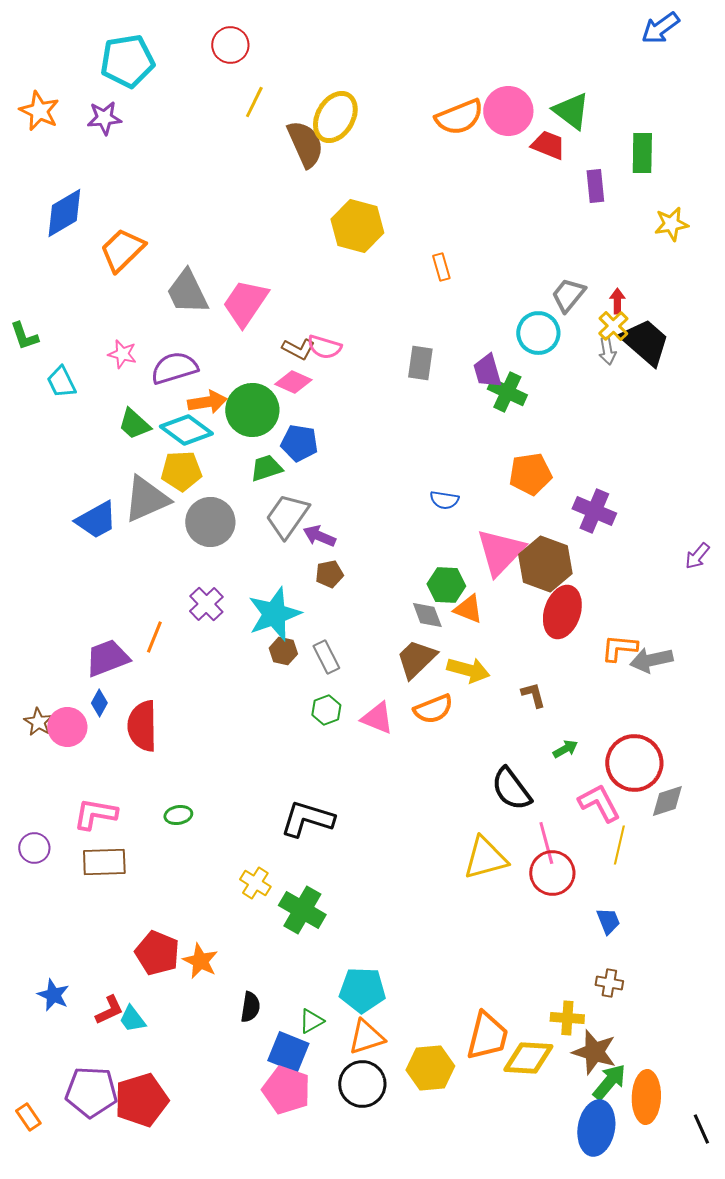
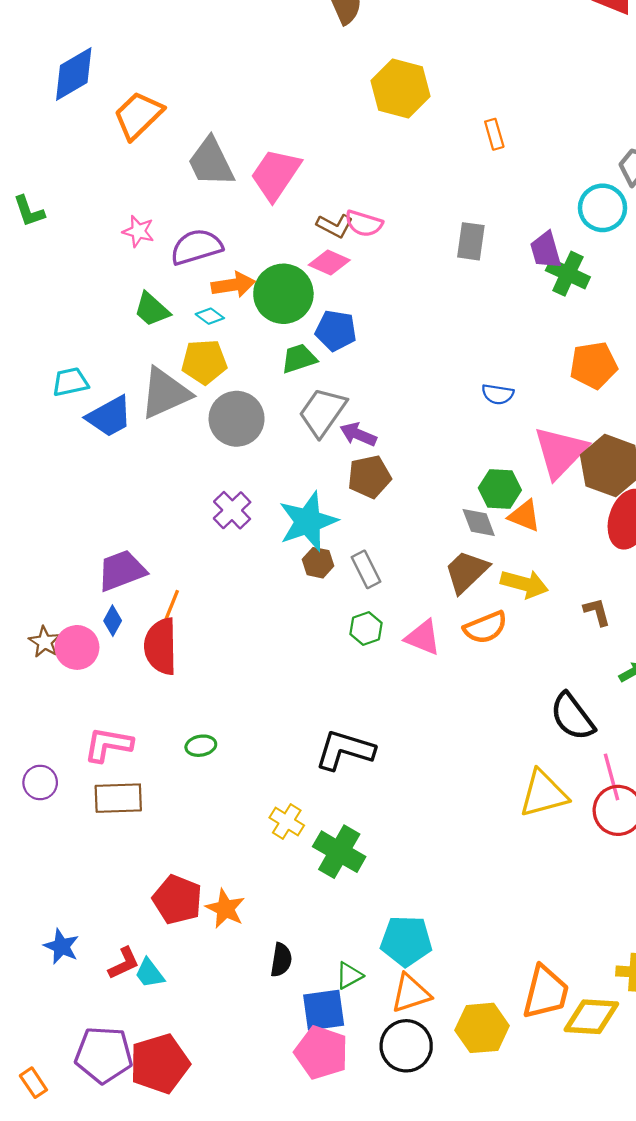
cyan trapezoid: (61, 382) -> (70, 382), moved, turned 104
cyan diamond: (186, 430) -> (210, 316), size x0.5
brown pentagon: (329, 574) -> (369, 477), size x1.4
orange line: (154, 637) -> (171, 607), moved
blue square: (288, 1052) -> (324, 1010), turned -30

